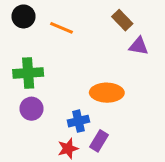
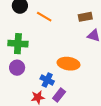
brown rectangle: (122, 20) -> (85, 17), turned -64
blue cross: (78, 121) -> (47, 80), turned 32

